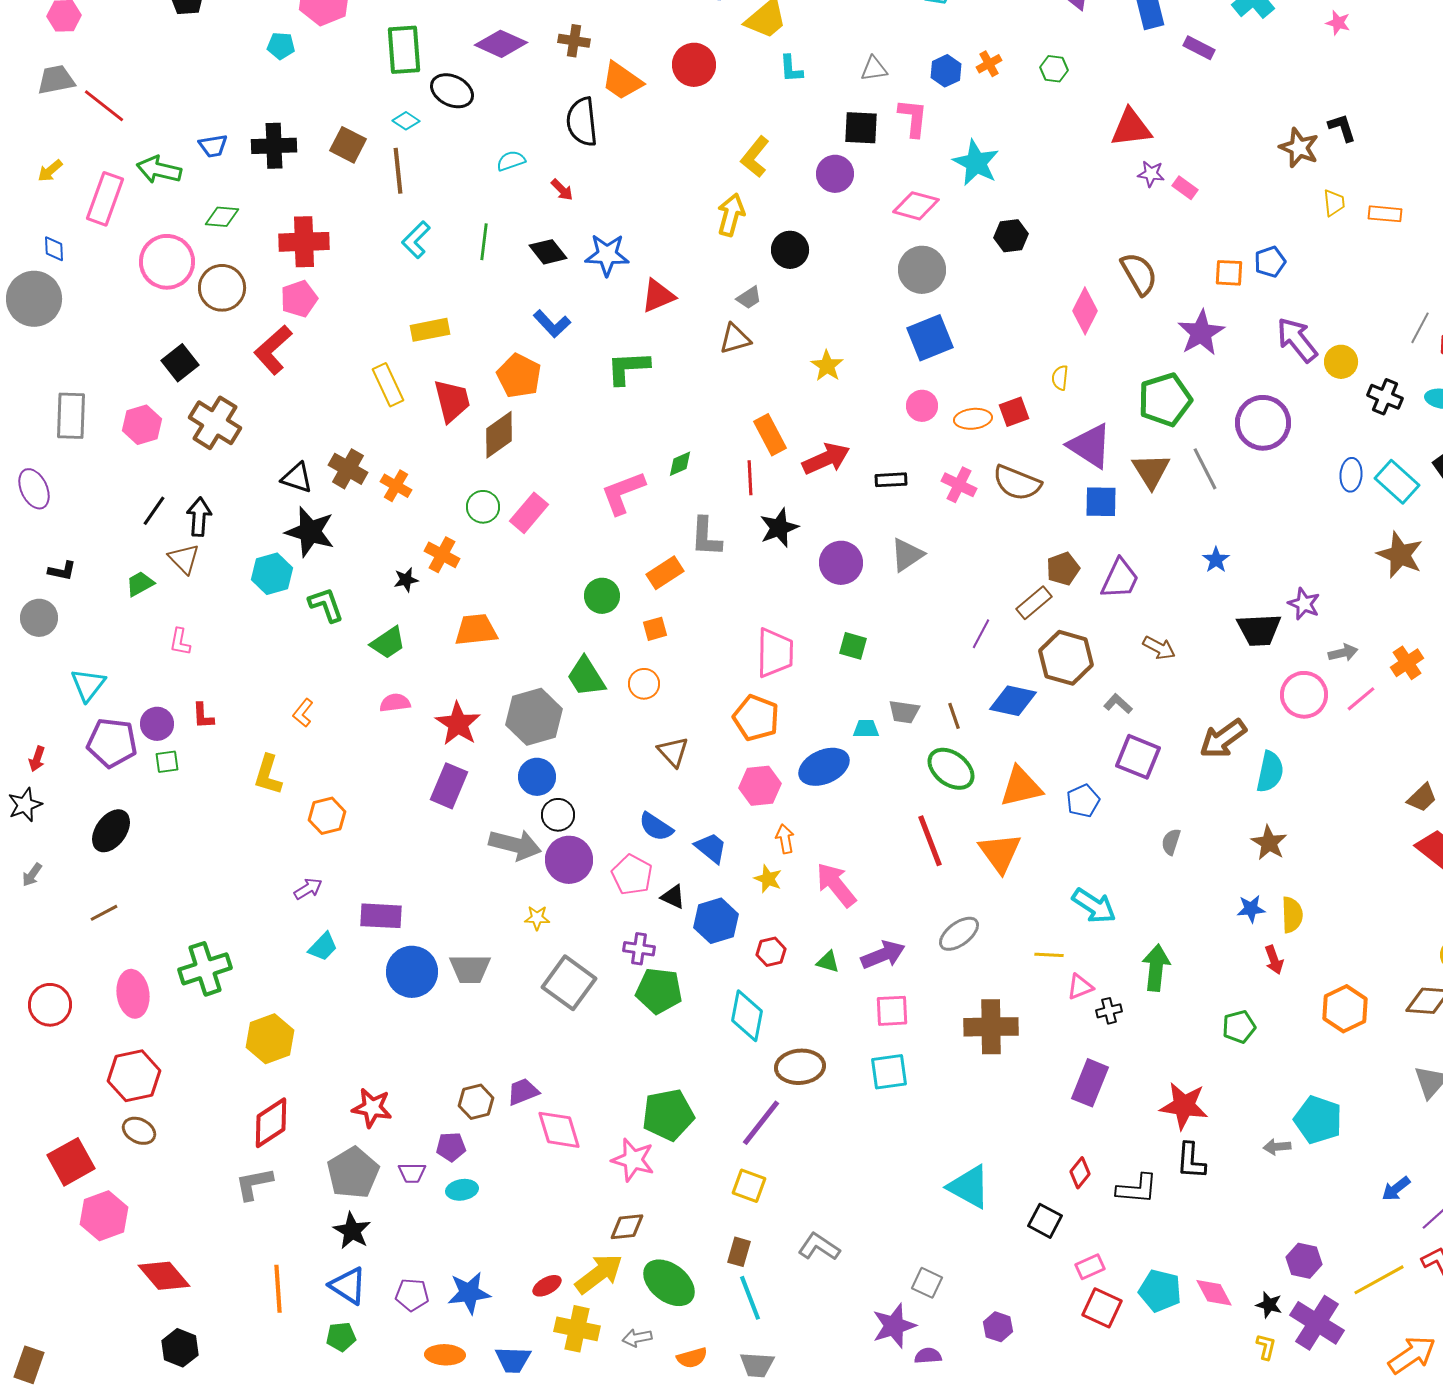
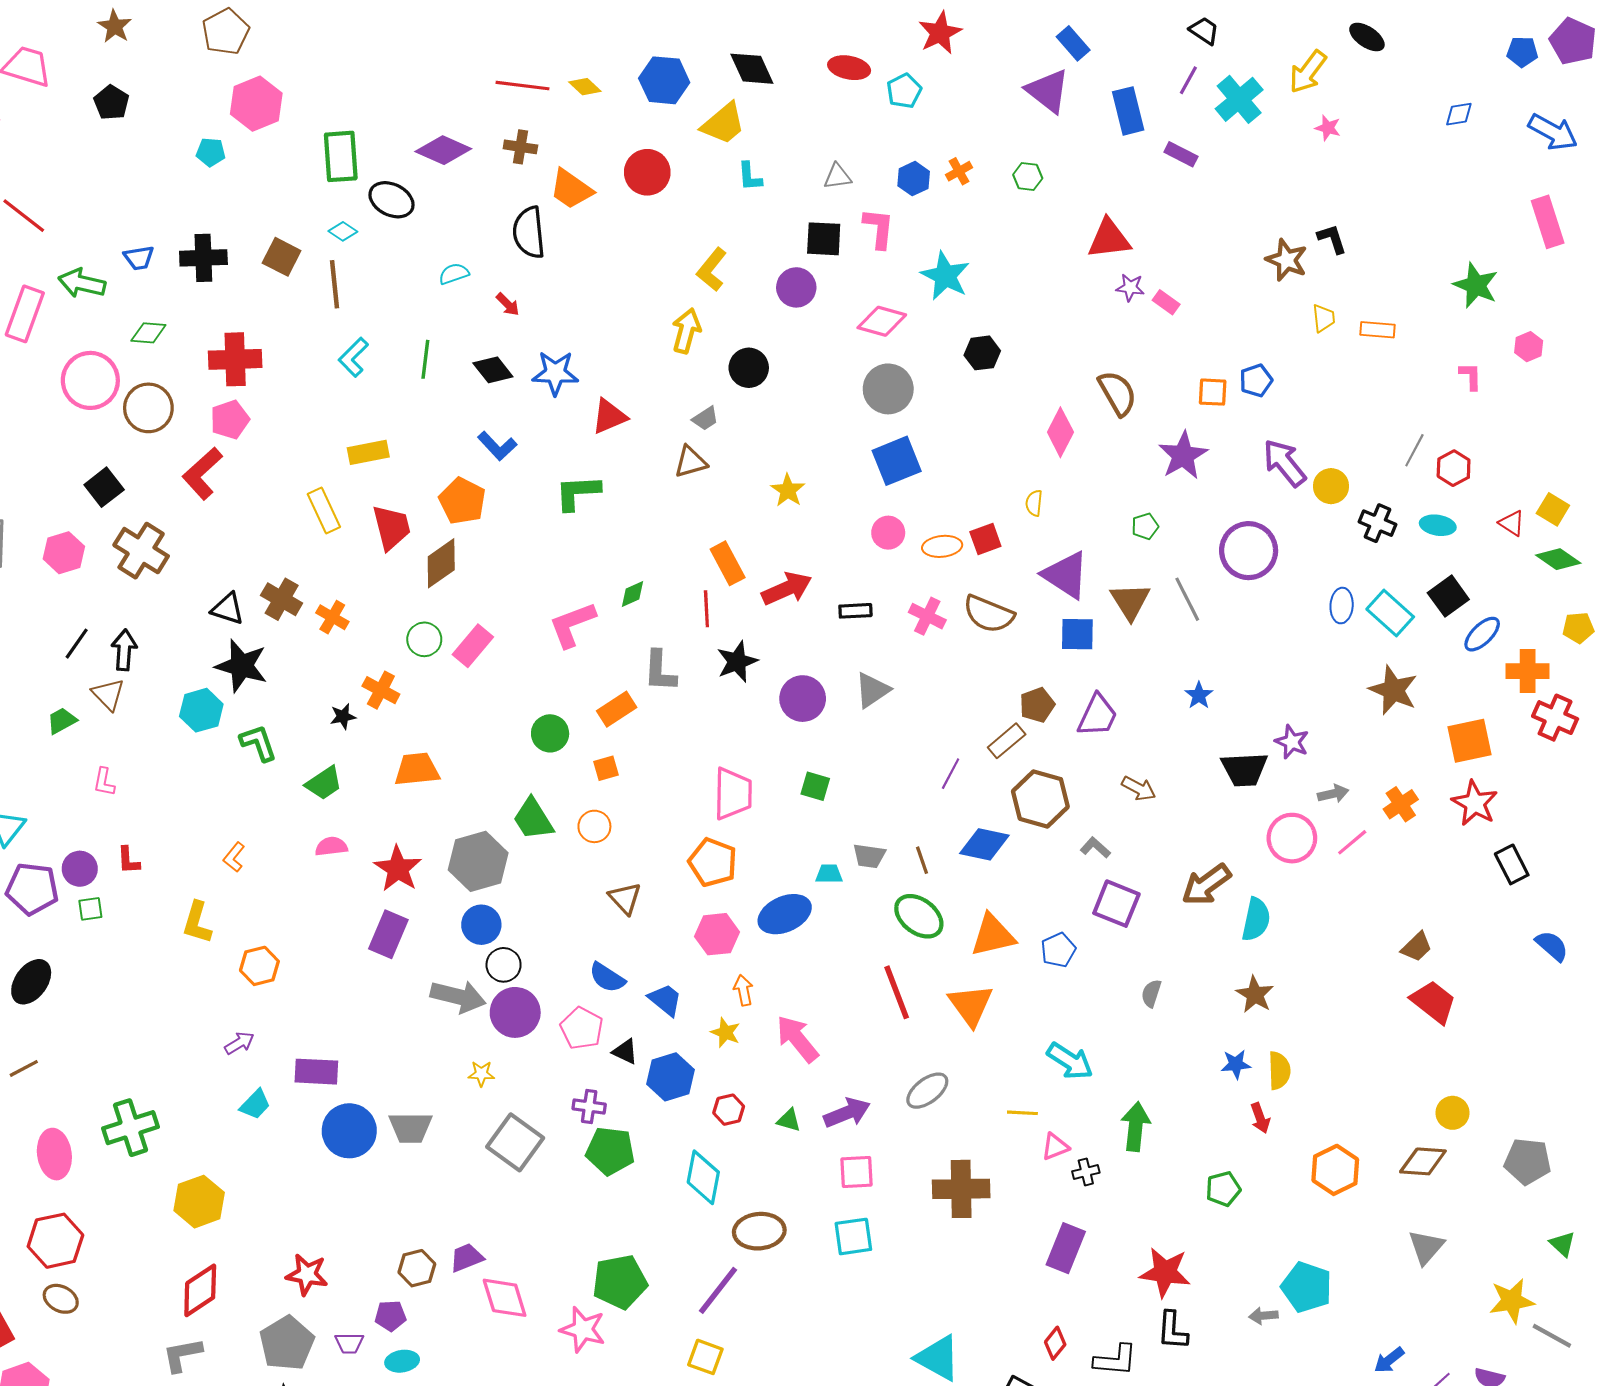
green pentagon: (1165, 400) -> (1145, 526), size x0.5

